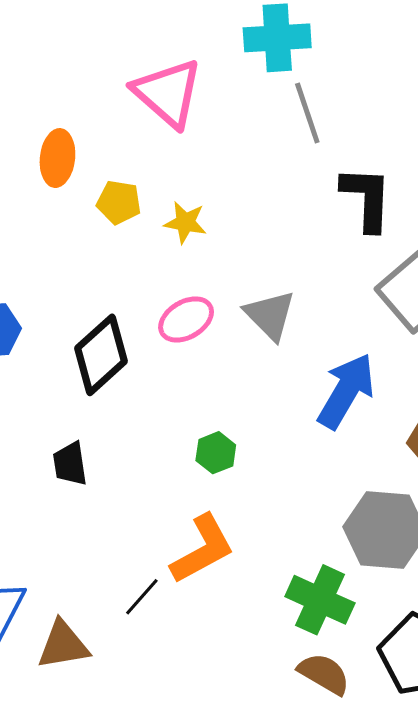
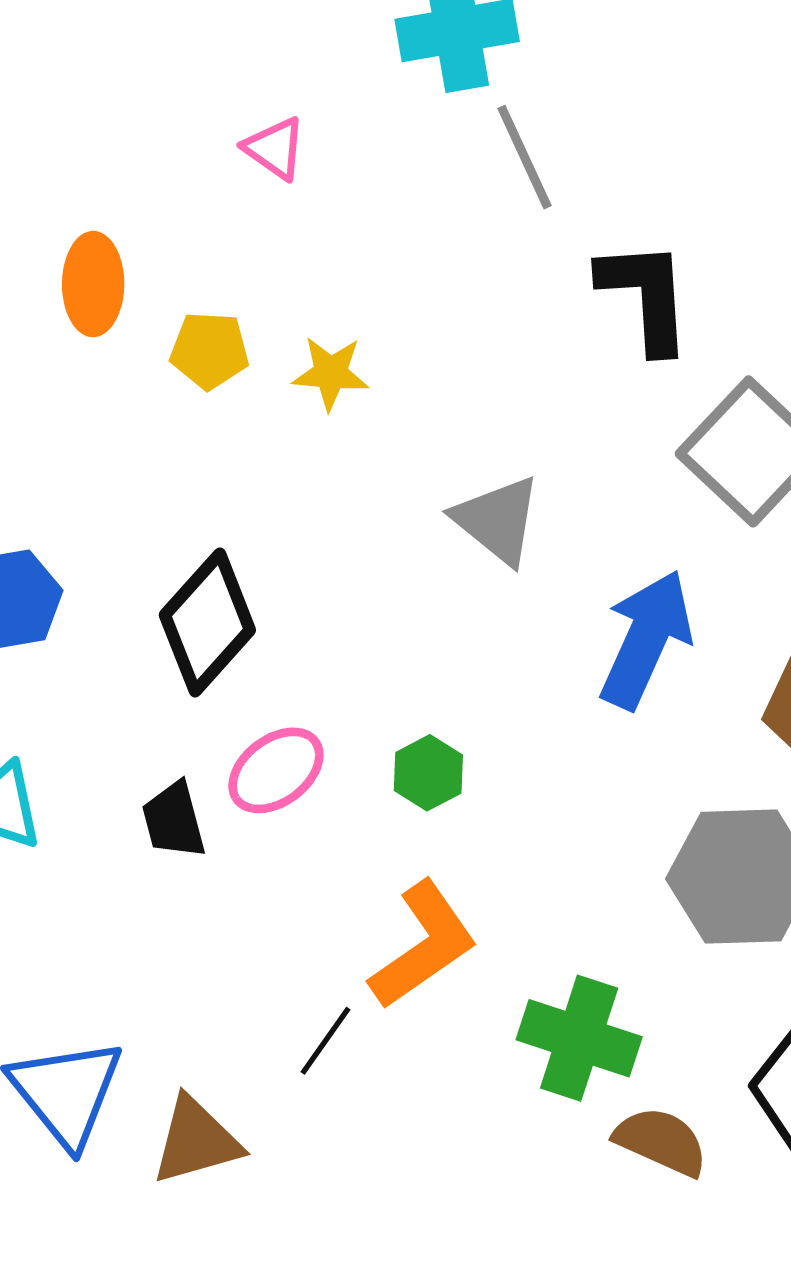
pink triangle: (168, 93) -> (275, 148), size x0.5
pink ellipse: (186, 319) -> (276, 770), moved
green cross: (320, 600) -> (579, 1038), moved

